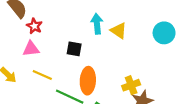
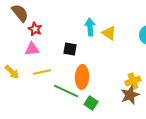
yellow line: (42, 75) -> (42, 72), turned -36
yellow cross: (131, 85) -> (133, 81), moved

